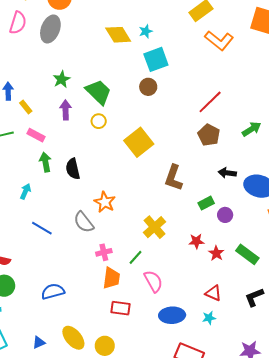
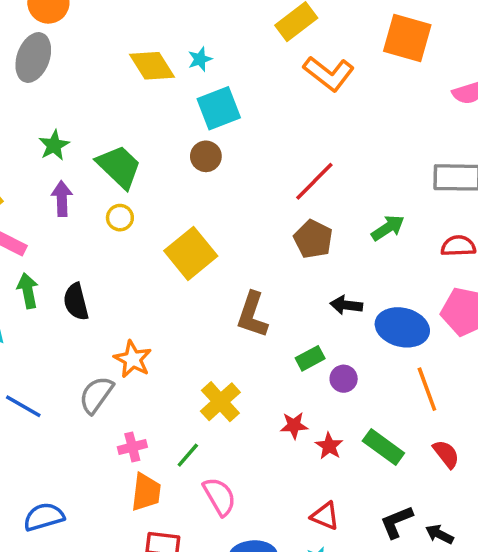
gray semicircle: (84, 222) -> (96, 395), turned 75

